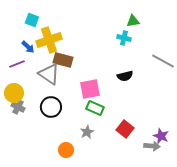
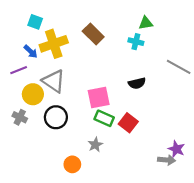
brown rectangle: (63, 60) -> (93, 34), moved, turned 30
yellow circle: (14, 93) -> (33, 94), moved
red square: (125, 129) -> (128, 123), moved

